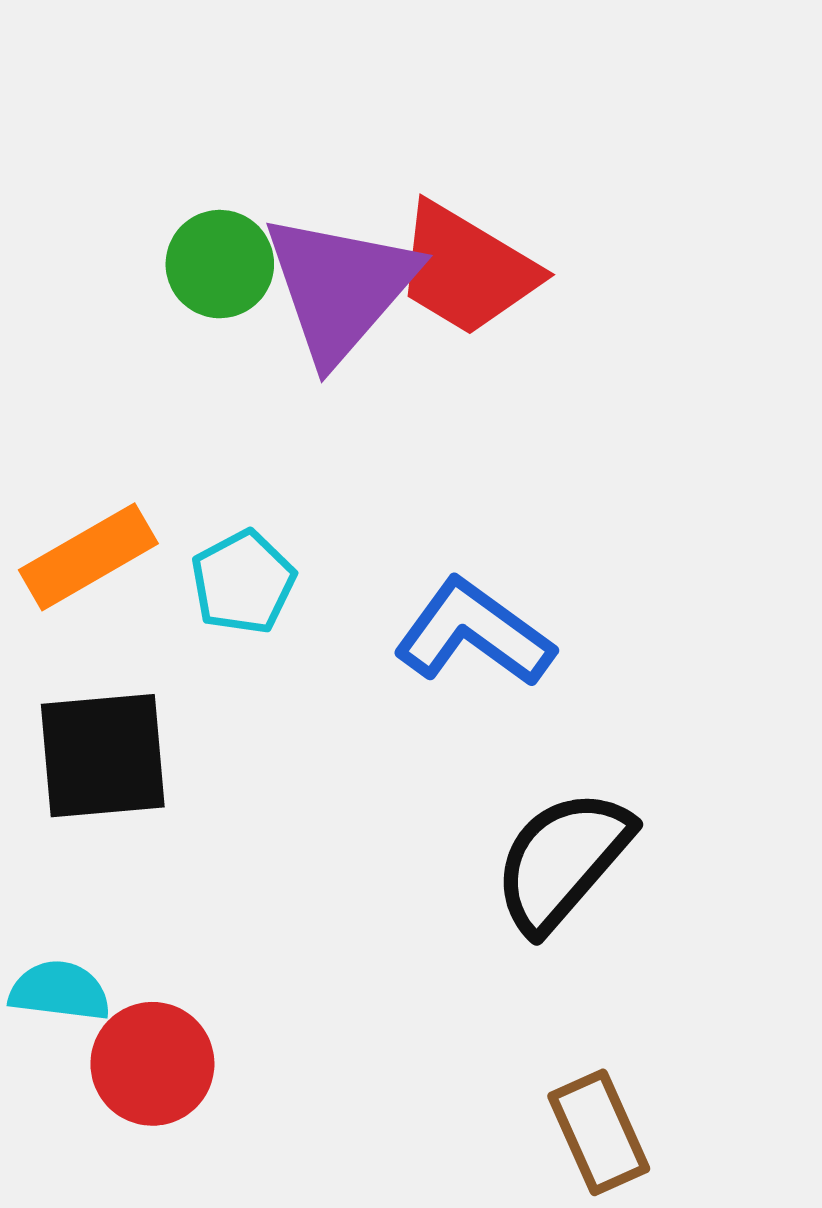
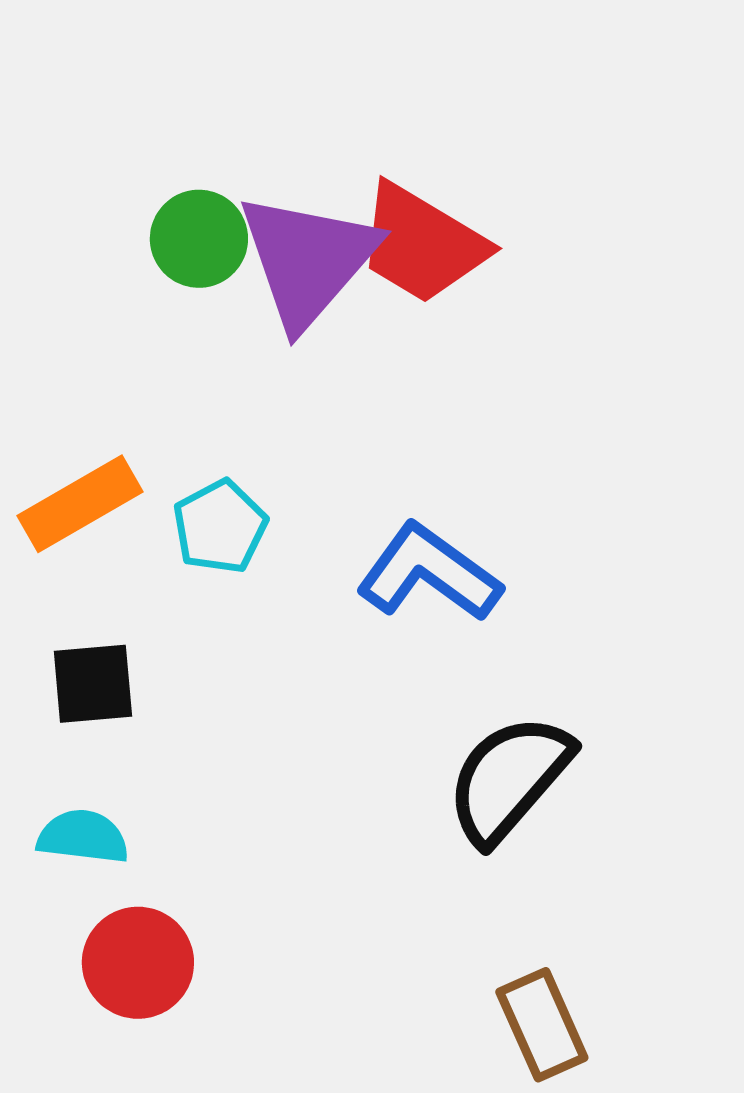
black square: (103, 756) -> (93, 684), size x0.7
cyan semicircle: (60, 991) -> (83, 837), moved

